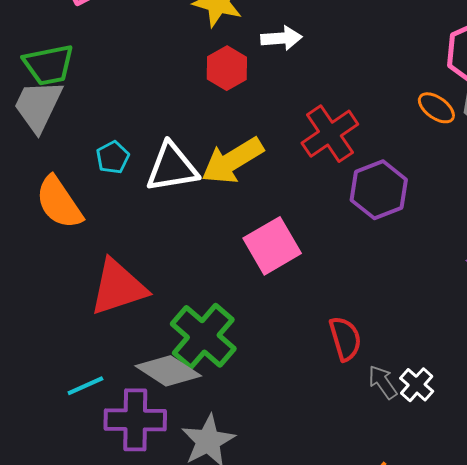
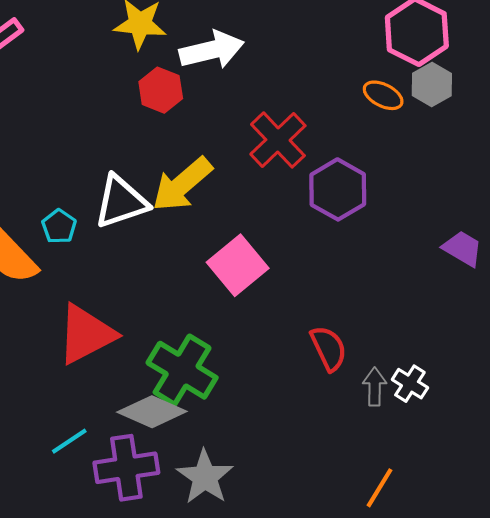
white arrow: (281, 38) -> (212, 50), size x1.5
cyan pentagon: (113, 157) -> (59, 226), moved
gray arrow: (383, 382) -> (375, 387), turned 45

